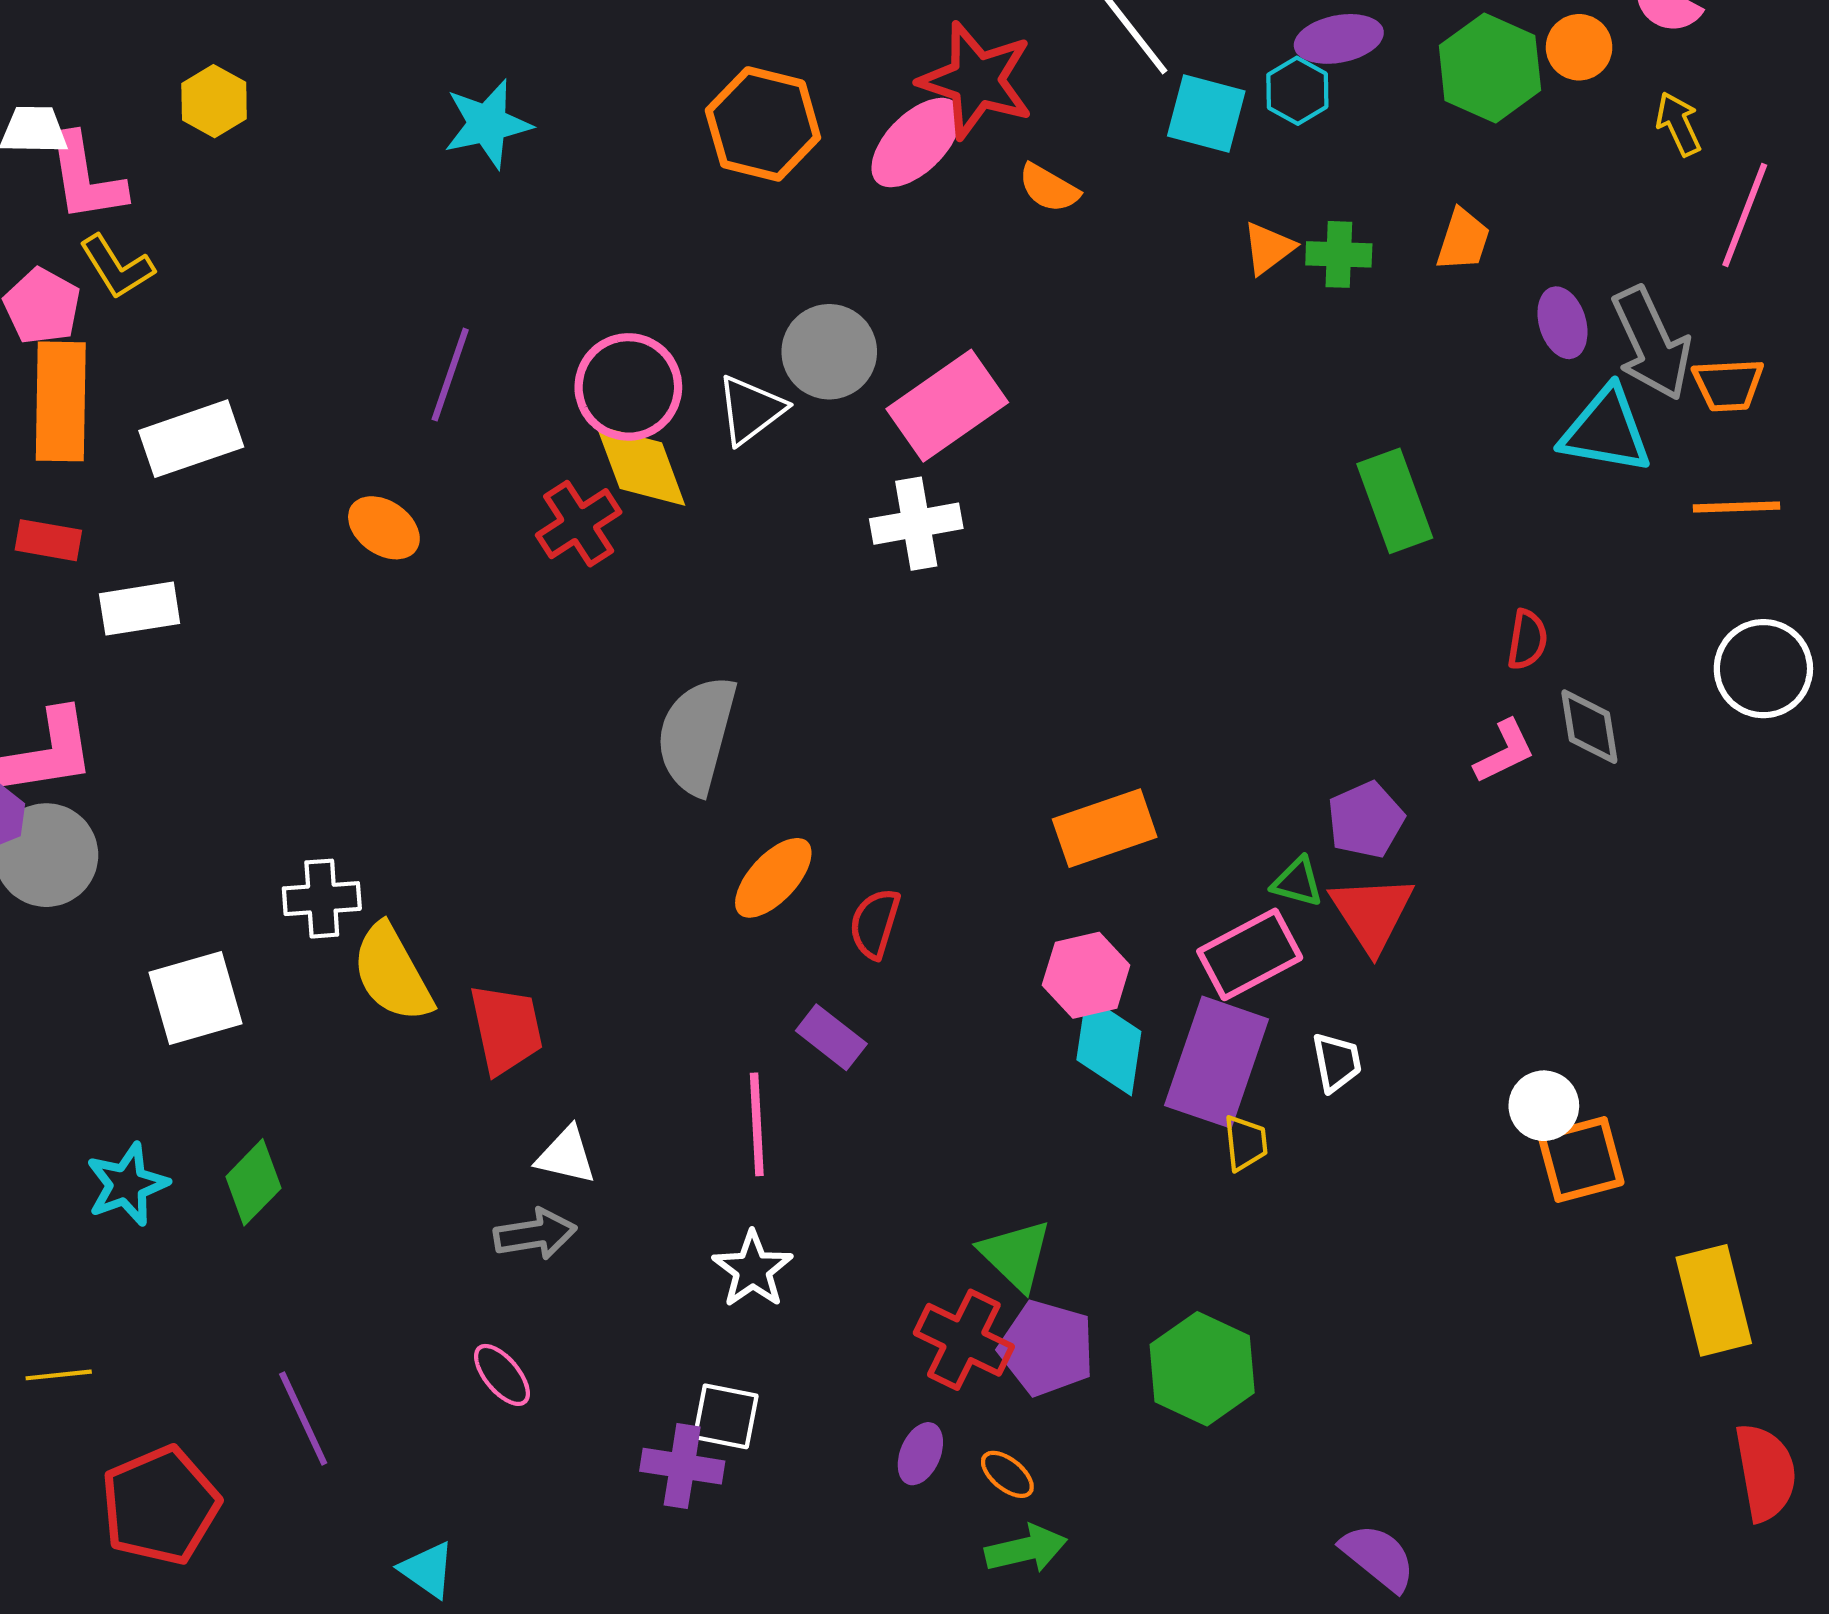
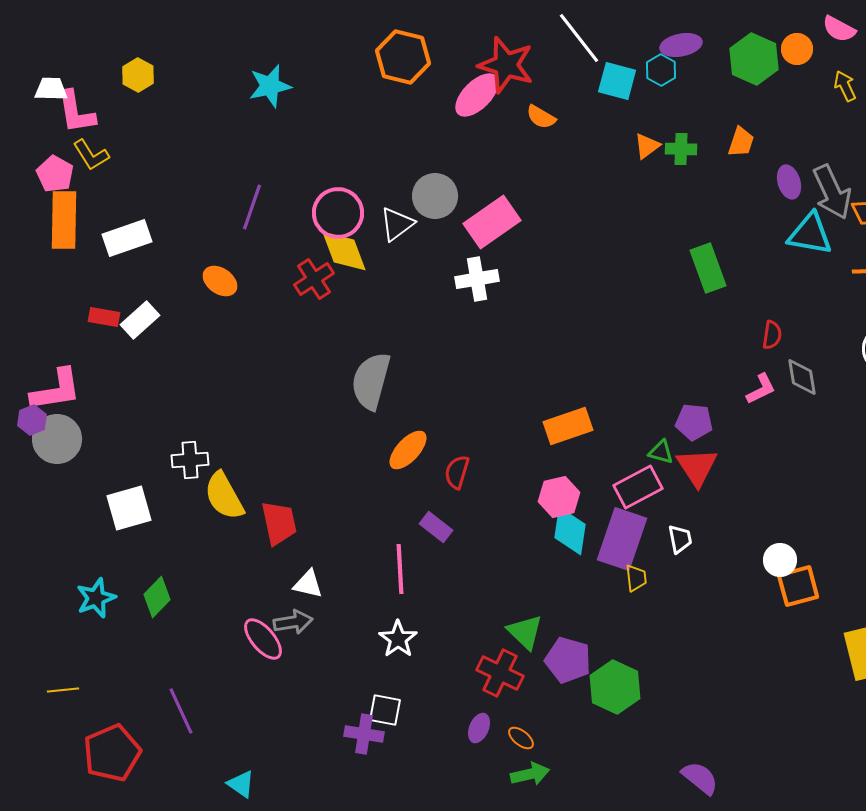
orange hexagon: (763, 124) -> (403, 57), moved
red rectangle: (48, 540) -> (104, 317), moved
white rectangle: (140, 609) -> (140, 320), moved, turned -33
purple pentagon: (1366, 820) -> (694, 422), turned 30
purple pentagon: (1047, 1348) -> (568, 660), moved
pink ellipse: (502, 1375) -> (263, 639), moved, size x1.4

